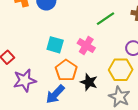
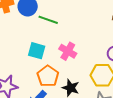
green line: (106, 19) -> (48, 20), moved, turned 54

